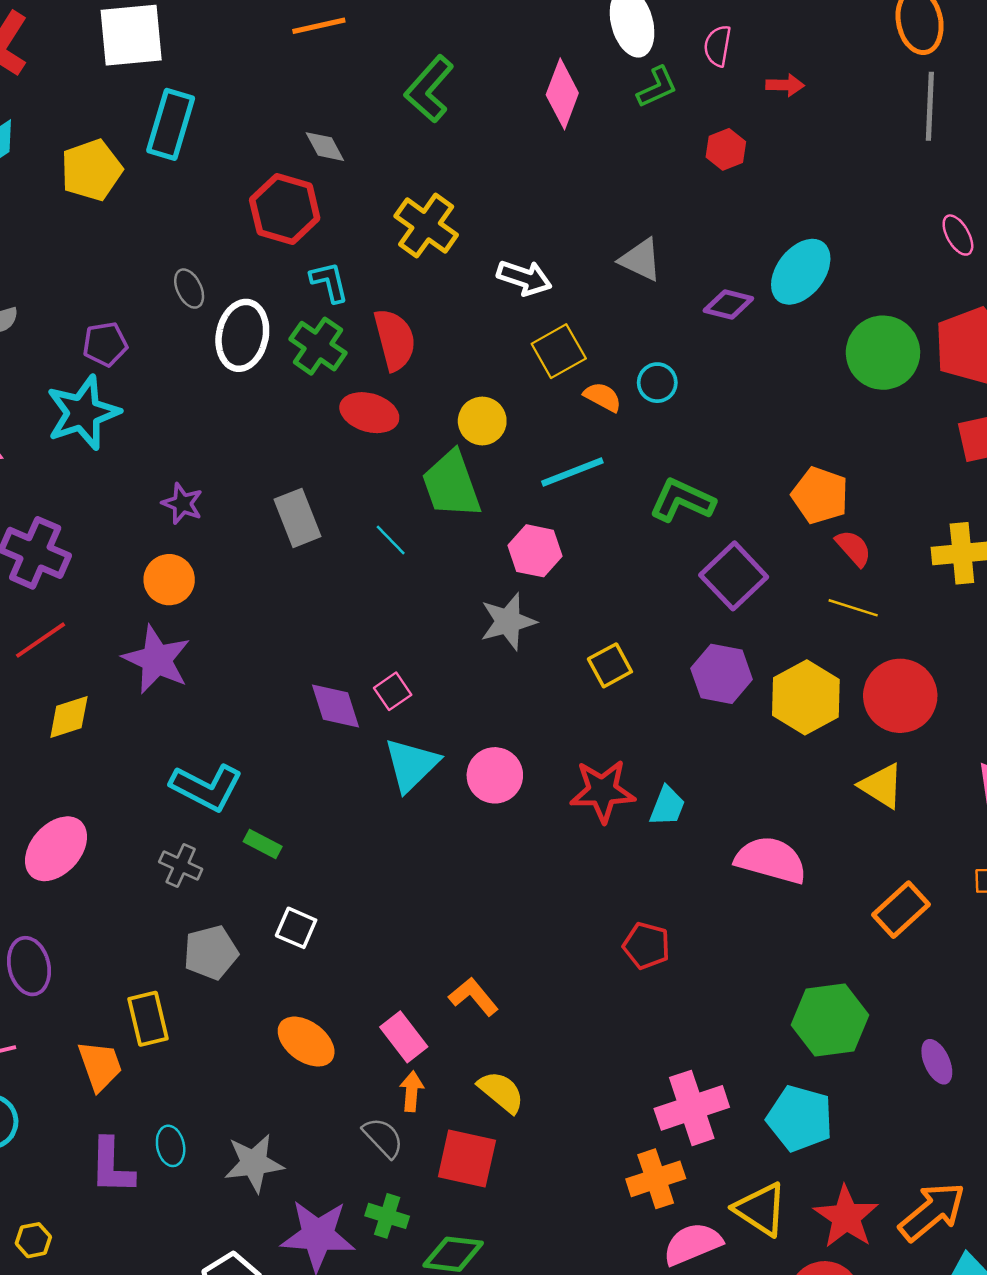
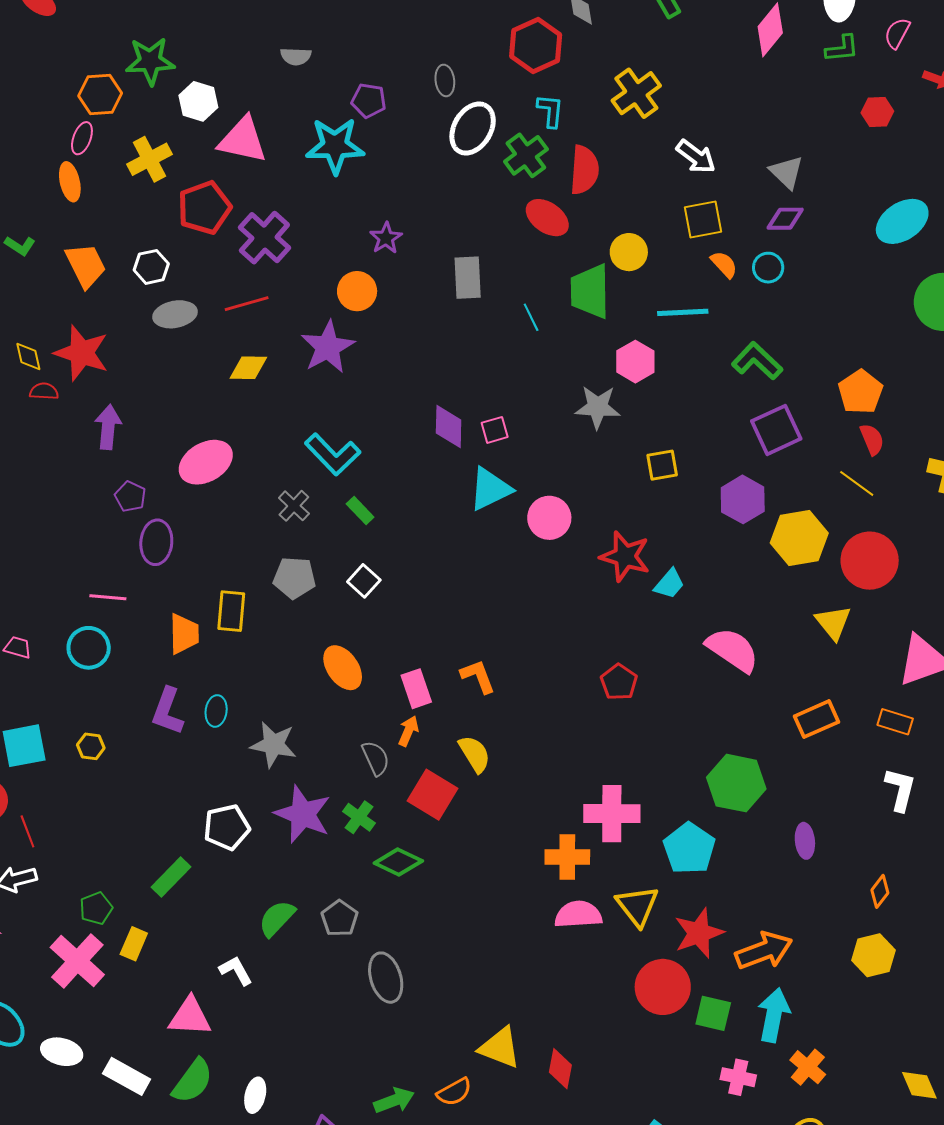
purple diamond: (728, 305) -> (785, 219), moved, turned -33

